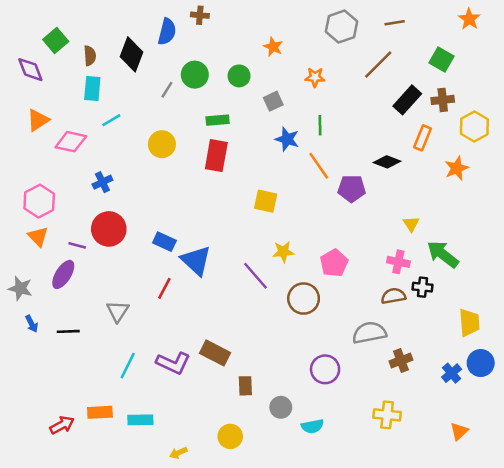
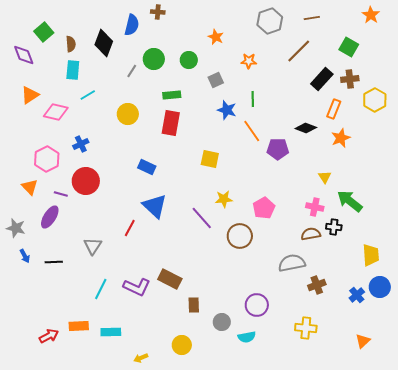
orange star: (457, 168) -> (341, 138), moved
pink hexagon: (39, 201) -> (47, 159), moved
blue rectangle: (164, 242) -> (147, 167), moved
purple circle: (325, 369) -> (257, 305), moved

